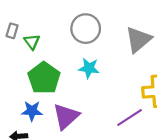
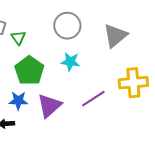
purple line: (130, 118) -> (93, 99), moved

